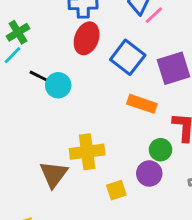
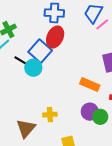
blue square: (128, 57) -> (40, 51), moved
yellow cross: (87, 152) -> (50, 115), size x0.6
purple circle: (149, 173) -> (90, 112), moved

